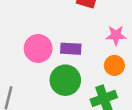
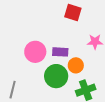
orange circle: (114, 65) -> (76, 65), moved

